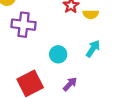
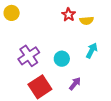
purple cross: (24, 25) -> (29, 56), moved, turned -35

